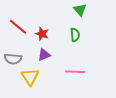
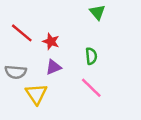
green semicircle: (75, 35) -> (91, 56), moved
pink line: (75, 72) -> (91, 88), turned 42

